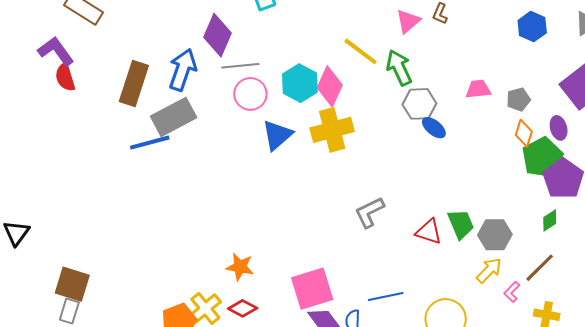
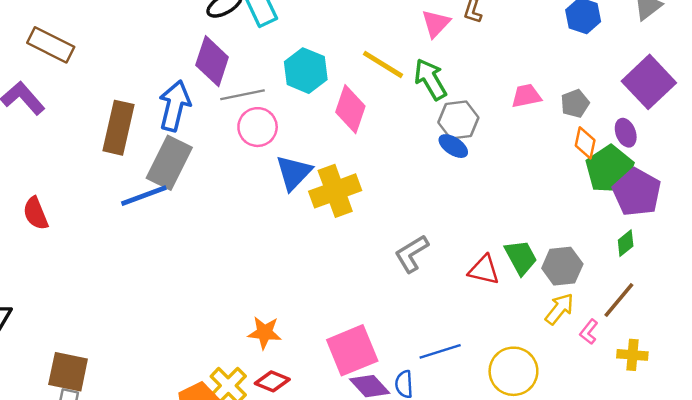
red semicircle: (65, 77) -> (36, 213), moved
cyan hexagon: (300, 83) -> (306, 71), moved
gray rectangle: (174, 117) -> (169, 163), turned -30
blue ellipse: (434, 128) -> (453, 146), moved
yellow cross: (332, 130) -> (335, 191), moved

